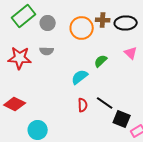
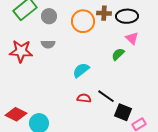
pink triangle: (131, 53) -> (132, 38), moved
green semicircle: (101, 61) -> (118, 54), moved
red diamond: (15, 104) -> (16, 114), moved
red semicircle: (83, 105) -> (84, 98), turned -80

